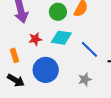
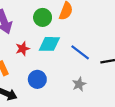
blue circle: (46, 70) -> (37, 79), size x0.7

